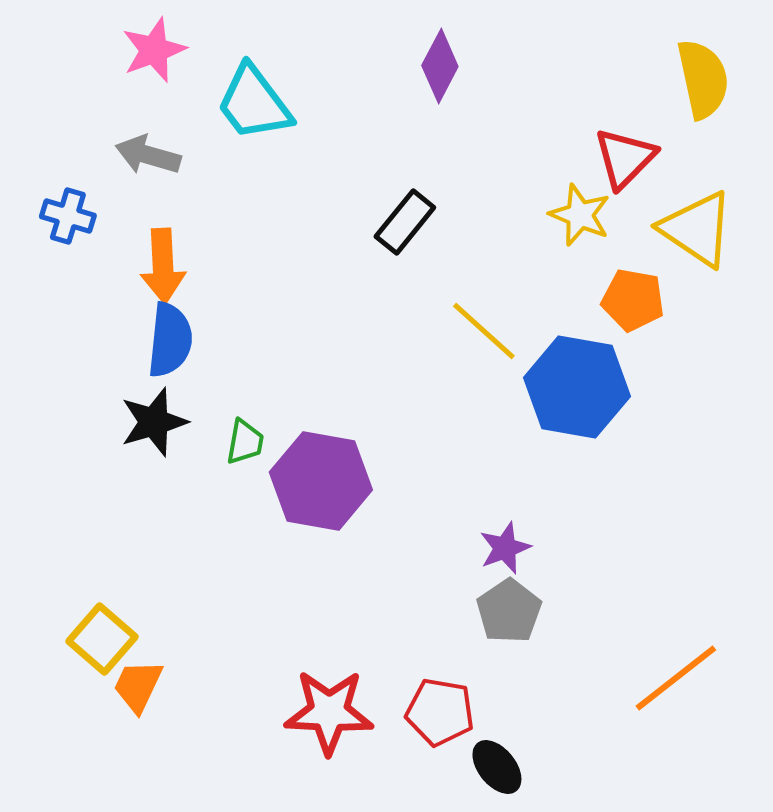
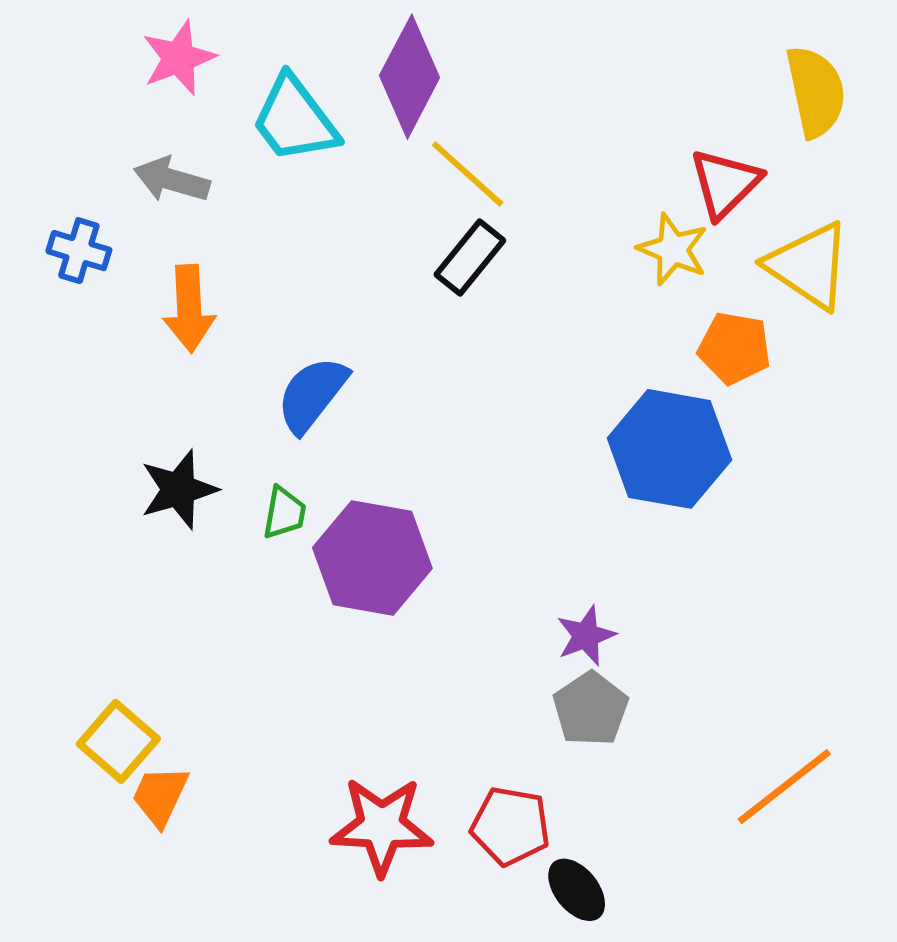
purple diamond: (440, 66) -> (410, 77), moved, size x1.4
yellow line: (484, 331) -> (468, 174), moved
blue semicircle: (170, 340) -> (312, 394), moved, turned -148

